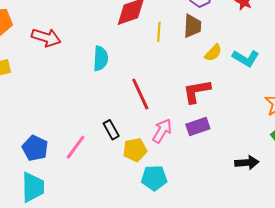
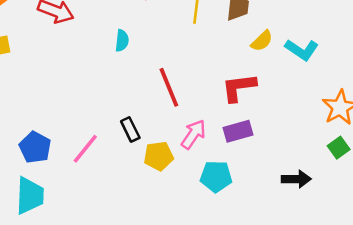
cyan semicircle: (101, 58) -> (122, 41), size x0.7
cyan pentagon: (154, 178) -> (216, 176), moved

